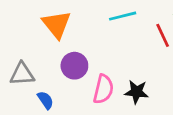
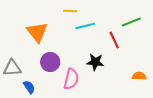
black star: (136, 92) -> (95, 62), moved

